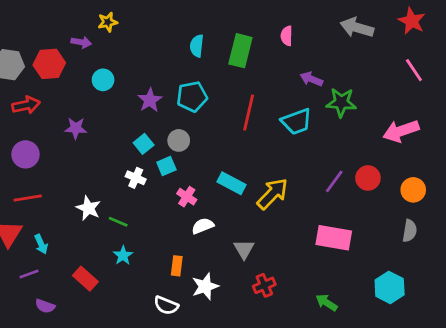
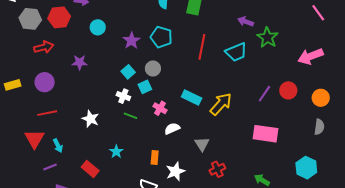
cyan pentagon: (192, 97) -> (161, 37), turned 30
green star: (341, 102) -> (267, 37), turned 30
green line: (118, 222) -> (130, 116), moved

